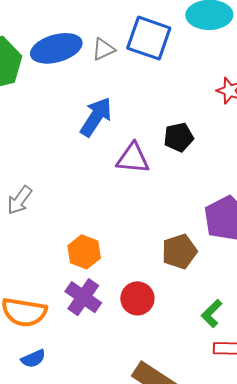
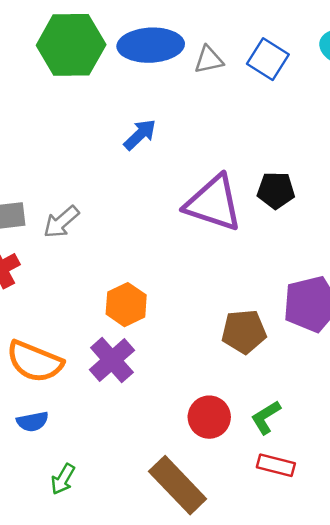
blue square: (149, 38) -> (268, 59), size x0.7
blue arrow: (96, 117) -> (140, 135), moved, size x0.7
purple triangle: (133, 158) -> (213, 203), size x1.4
red circle: (137, 298) -> (209, 417), moved

